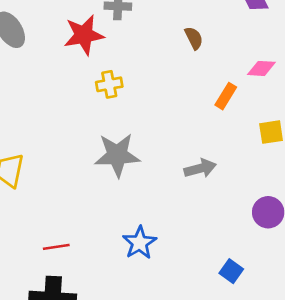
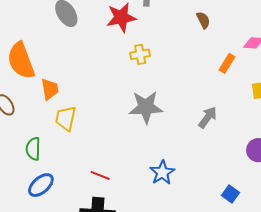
gray arrow: (200, 168) -> (208, 117), turned -40
red line: (56, 247) -> (100, 175), turned 30

